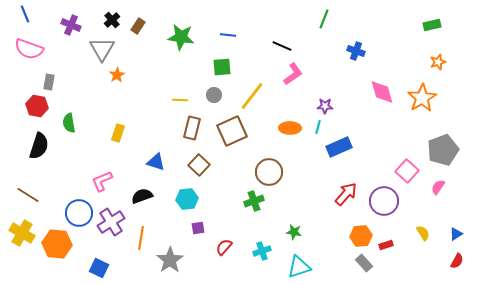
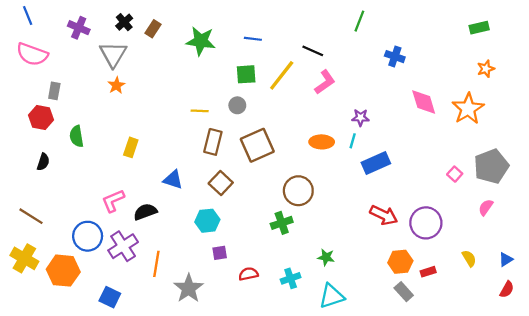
orange star: (117, 75) -> (116, 85), moved
yellow line: (252, 96) -> (282, 75), moved
black semicircle: (39, 146) -> (43, 162), size x0.6
pink square: (407, 171) -> (455, 174), moved, size x0.6
red arrow: (346, 194) -> (384, 215), turned 75
black semicircle: (142, 196) -> (145, 212), moved
red semicircle: (224, 247) -> (248, 274), turned 36

